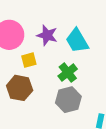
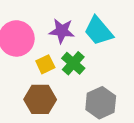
green cross: (68, 73) -> (73, 63), moved

